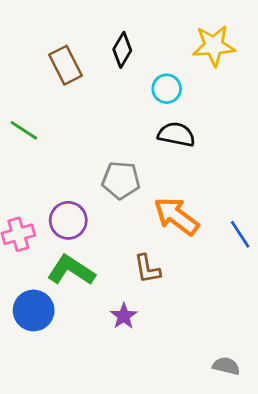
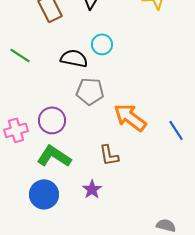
cyan circle: (167, 89) -> (102, 44), moved
black semicircle: (176, 134) -> (74, 58), moved
blue circle: (34, 310) -> (44, 194), moved

